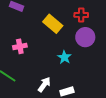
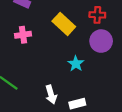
pink cross: (20, 46) -> (23, 35), moved
white arrow: (44, 84) -> (51, 94), turned 126

